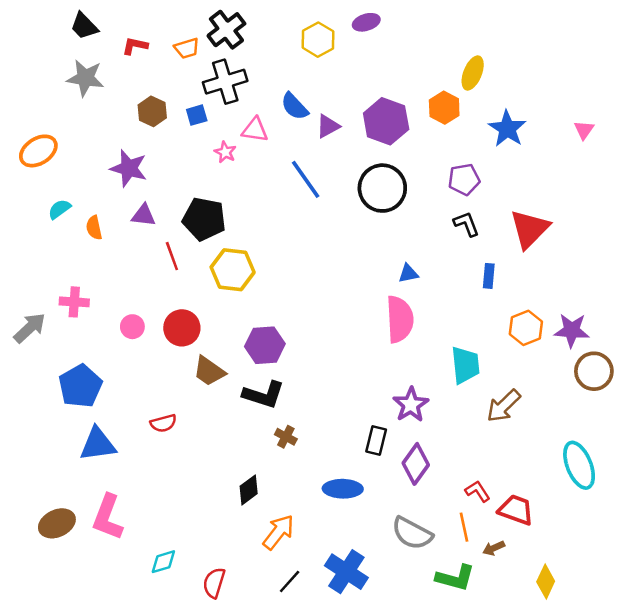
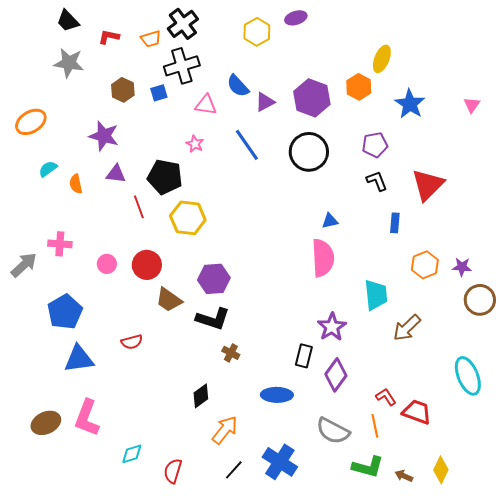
pink star: (225, 152) -> (195, 144), moved
purple star: (572, 330) -> (462, 267), size x0.7
brown arrow: (494, 548) -> (404, 476), moved, turned 48

